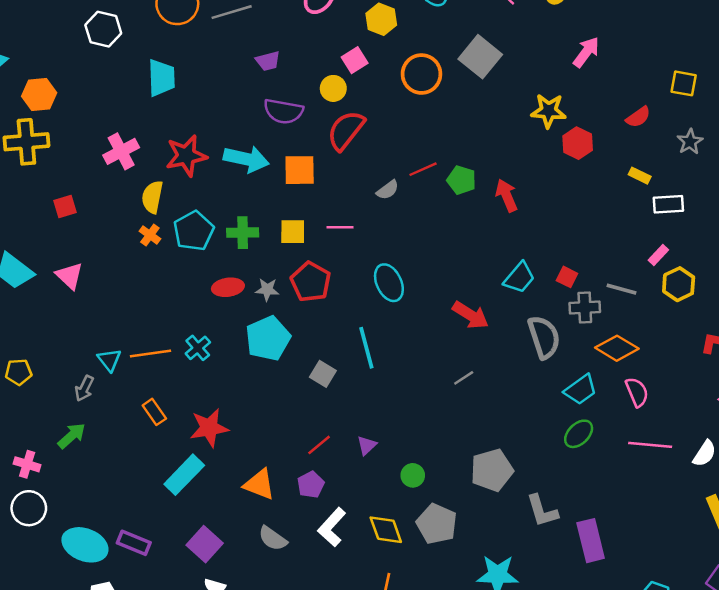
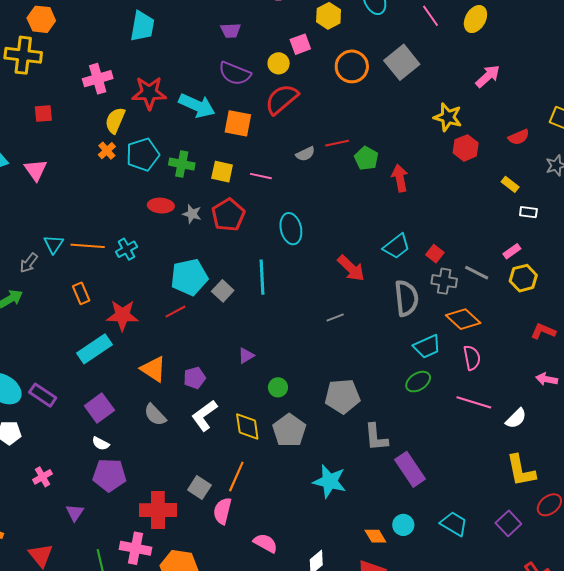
white rectangle: (668, 204) -> (528, 212), size x0.7
cyan pentagon: (268, 338) -> (189, 277), moved
red line: (319, 445) -> (175, 312), moved
purple rectangle: (591, 541) -> (410, 469), turned -32

